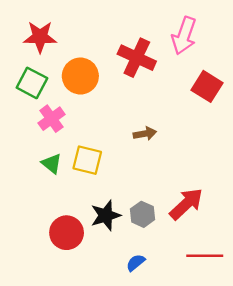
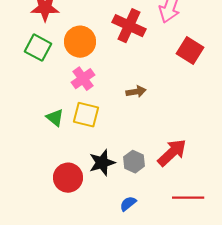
pink cross: (52, 119) -> (83, 79), moved

